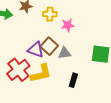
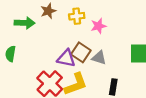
gray triangle: (65, 53) -> (99, 58), turned 32

